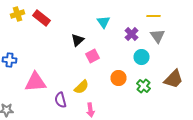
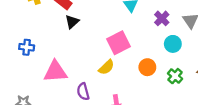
black triangle: (78, 40) -> (72, 22), moved
pink square: (92, 56) -> (119, 43), size x1.5
yellow semicircle: (82, 87) -> (106, 67), moved

